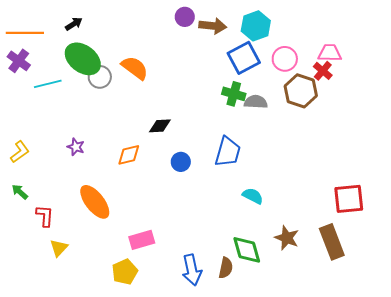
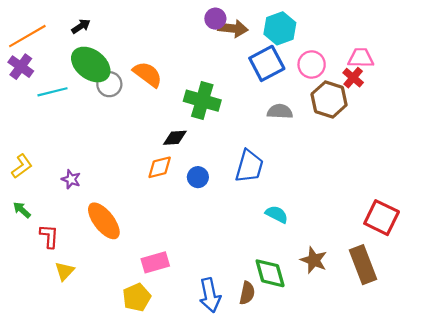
purple circle: (185, 17) -> (215, 19), moved
orange line: (25, 33) -> (27, 36), turned -30
green cross: (234, 94) -> (202, 101), moved, size x1.4
purple star: (76, 147) -> (71, 179), moved
orange diamond: (129, 155) -> (160, 167), moved
red square: (349, 199) -> (382, 218), turned 32

